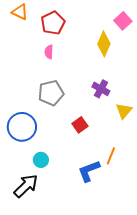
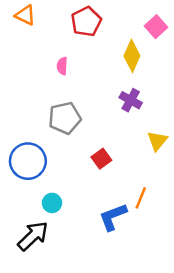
red pentagon: (53, 23) -> (86, 22), moved
purple cross: (101, 89) -> (131, 100), moved

